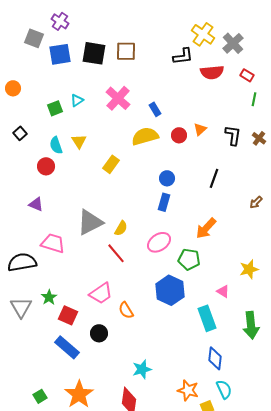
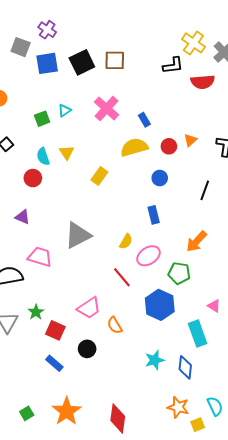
black square: (94, 53) -> (82, 62), turned -35
blue circle: (167, 178) -> (160, 178), moved
blue rectangle: (164, 202) -> (154, 215), turned -30
yellow semicircle: (121, 228) -> (126, 241), moved
red line: (116, 253) -> (122, 277), moved
blue rectangle: (67, 347) -> (54, 363), size x0.7
blue diamond: (215, 358) -> (185, 367), moved
cyan star: (142, 369) -> (155, 360), moved

